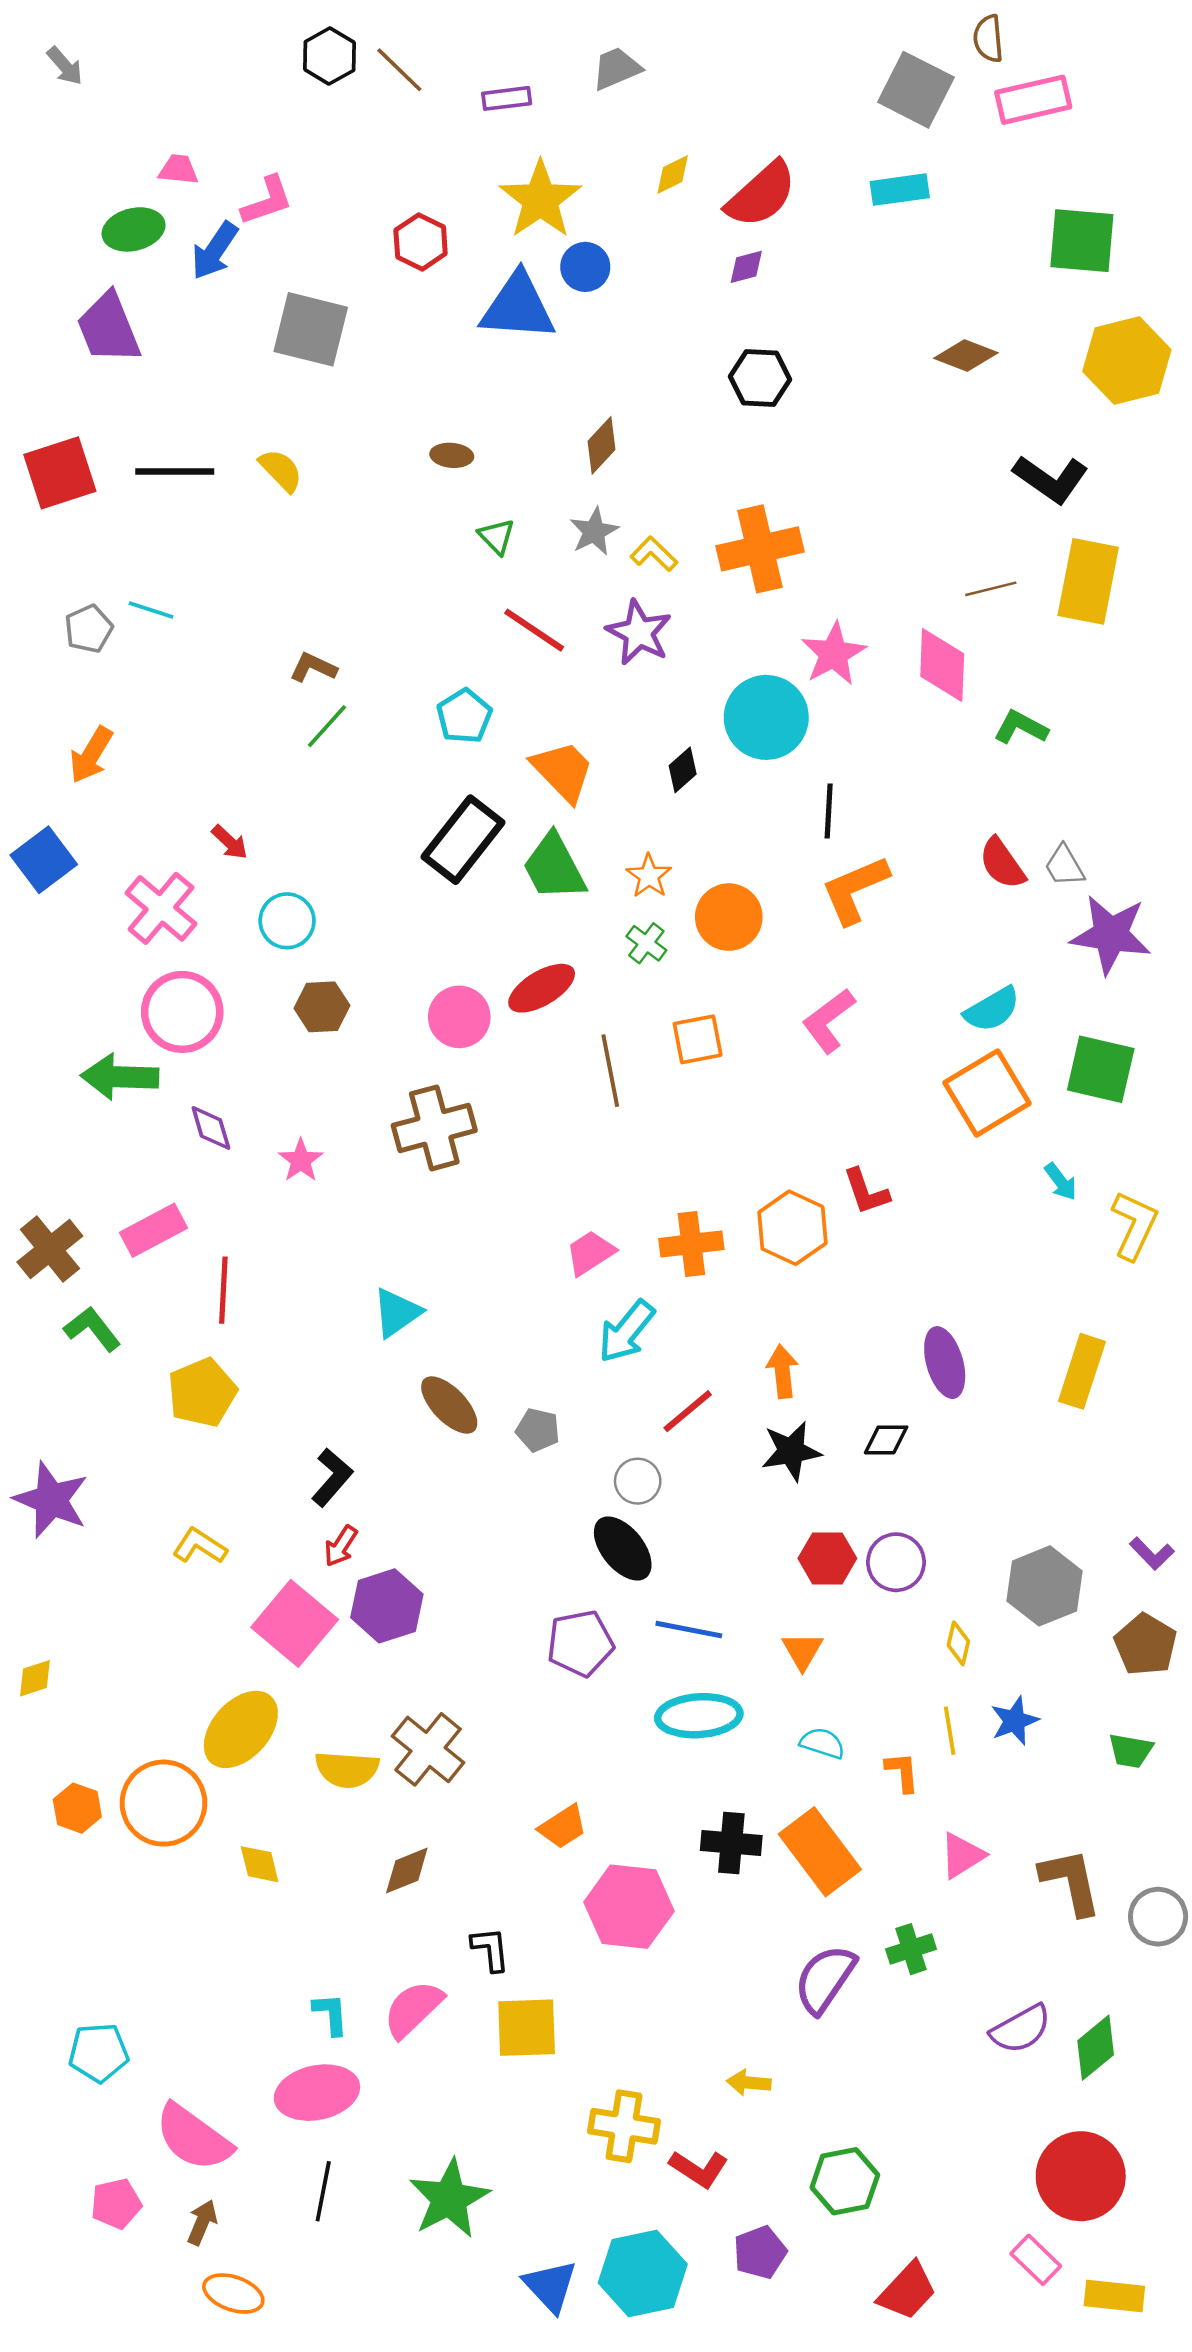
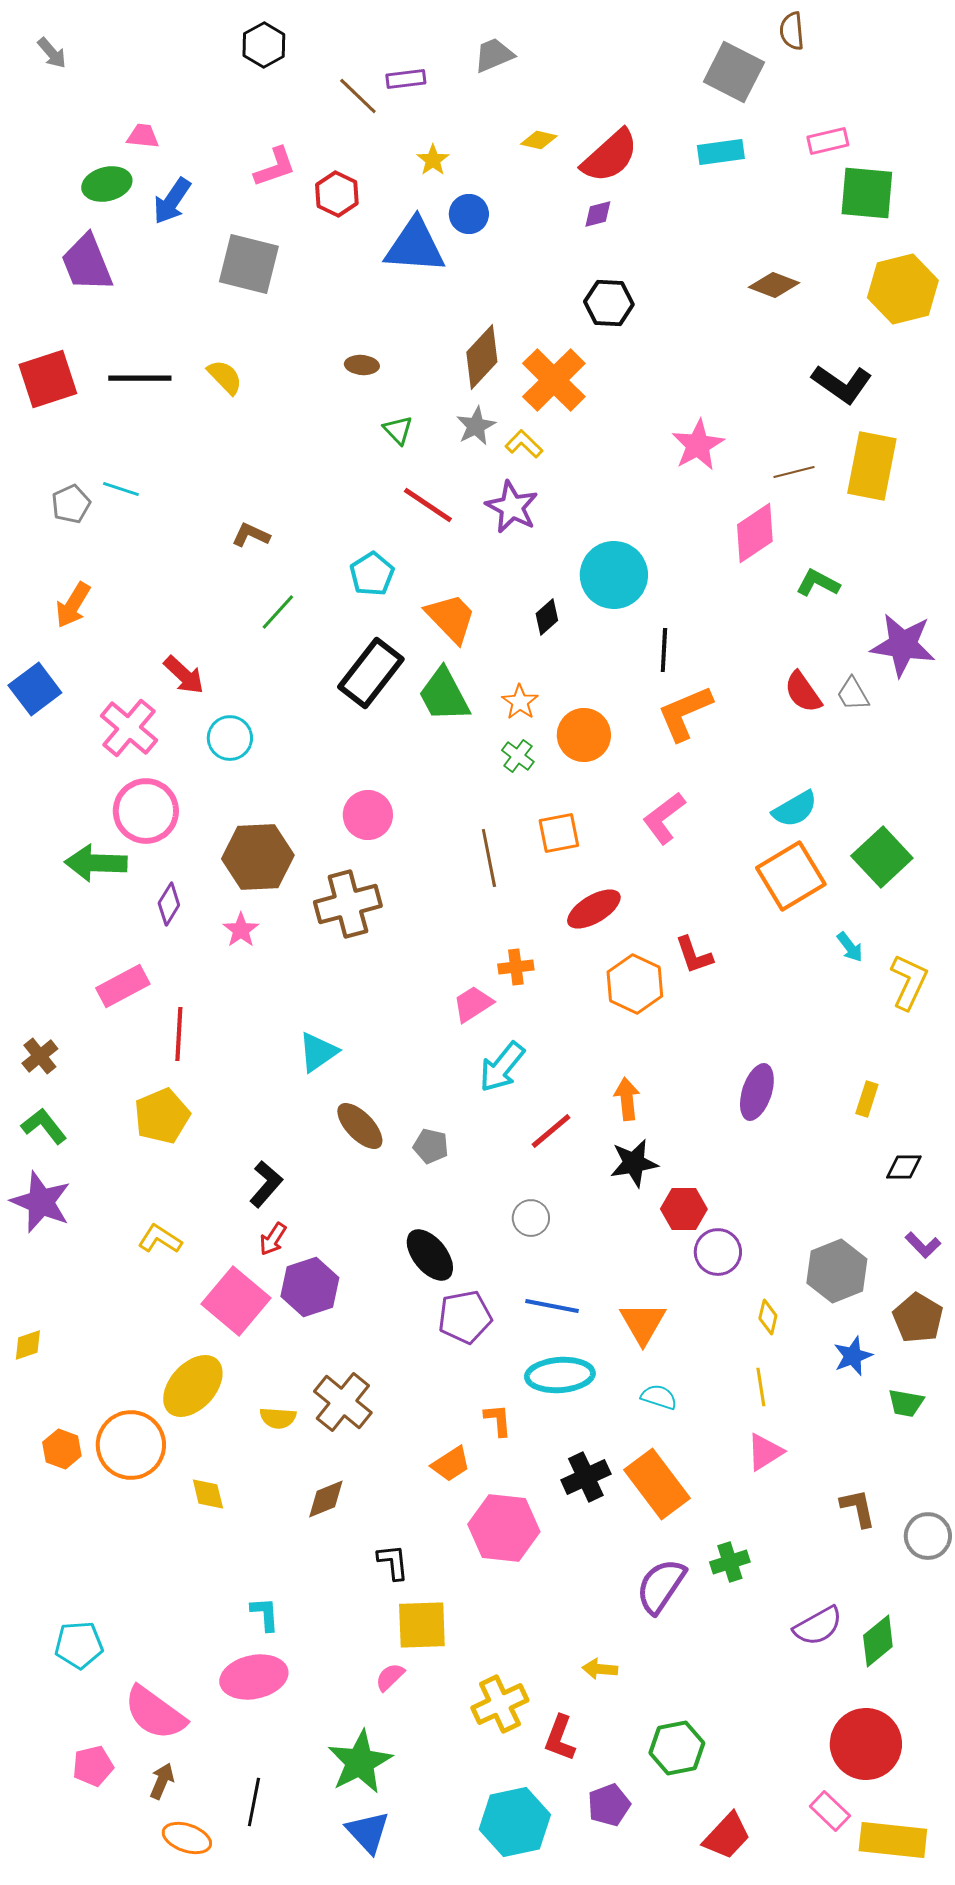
brown line: (399, 70) -> (358, 96), moved
pink rectangle: (1033, 100) -> (828, 141), moved, size x0.7
yellow diamond: (673, 175) -> (539, 140), turned 39
yellow star: (540, 200) -> (433, 160), size x0.5
pink L-shape: (267, 201) -> (275, 167), moved
brown diamond: (601, 445) -> (482, 357), size x1.4
orange cross: (760, 549) -> (554, 380), moved, turned -32
pink star: (834, 654) -> (698, 445), moved
pink diamond: (942, 665) -> (755, 533), turned 54
green line: (327, 726) -> (278, 612), moved
red arrow: (230, 842) -> (184, 675), size x1.4
purple star: (1111, 935) -> (903, 645), moved
red ellipse: (542, 988) -> (594, 909), moved
brown hexagon: (322, 1007) -> (258, 857), moved, size x1.6
green square: (1101, 1069) -> (882, 857), turned 34
purple diamond: (211, 1128) -> (169, 904), turned 48
orange cross: (691, 1244) -> (516, 967), moved, size x0.7
brown cross: (50, 1249) -> (40, 1056), moved, size x0.7
green L-shape: (92, 1329) -> (44, 1126), moved
purple ellipse: (945, 1363) -> (757, 1092), turned 34
yellow rectangle: (1082, 1371) -> (867, 1099), size x0.6
black diamond: (886, 1440) -> (904, 1167), moved
gray circle: (638, 1481) -> (531, 1218), moved
black ellipse: (623, 1548) -> (430, 1255), moved
red hexagon: (827, 1558) -> (684, 1209), moved
orange triangle: (802, 1651) -> (643, 1323), size x1.4
blue star: (1015, 1721) -> (853, 1356), moved
yellow semicircle: (347, 1769) -> (278, 1418), size x0.7
orange L-shape: (902, 1772) -> (498, 1420), moved
black cross: (731, 1843) -> (586, 1477), turned -30
pink triangle: (962, 1855) -> (765, 1452), moved
brown L-shape: (1071, 1882) -> (858, 1508), size x0.7
pink semicircle: (413, 2009) -> (390, 1677), moved, size x0.6
yellow cross: (624, 2126) -> (500, 1704), turned -34
red L-shape: (699, 2169) -> (560, 1738), turned 78
black line: (323, 2191) -> (254, 1802), moved
blue triangle: (550, 2286) -> (368, 1832), moved
yellow rectangle: (1114, 2296) -> (893, 1840), size x1.4

